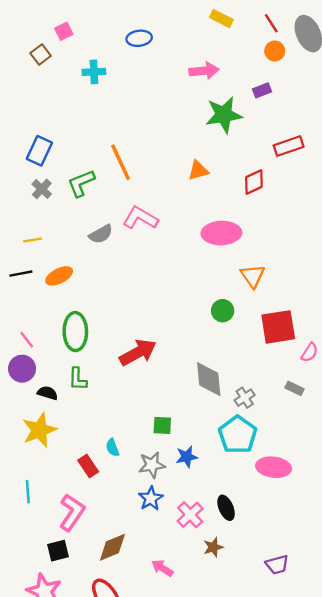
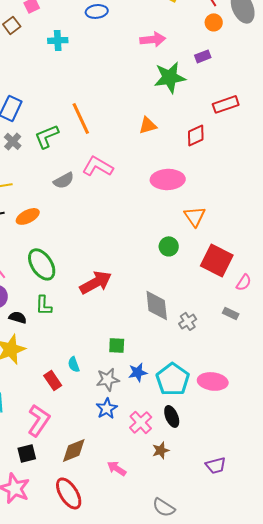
red square: (278, 327) -> (217, 260), turned 36
green ellipse: (75, 332) -> (42, 264), turned -32
cyan pentagon: (238, 435) -> (173, 379), moved

